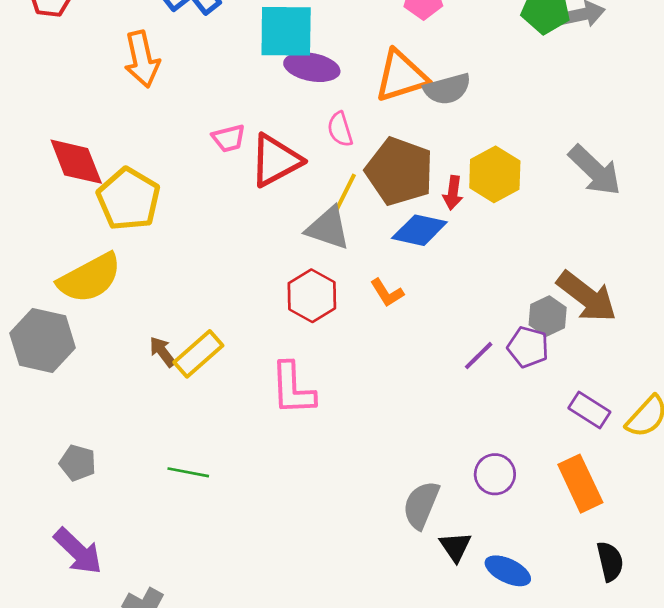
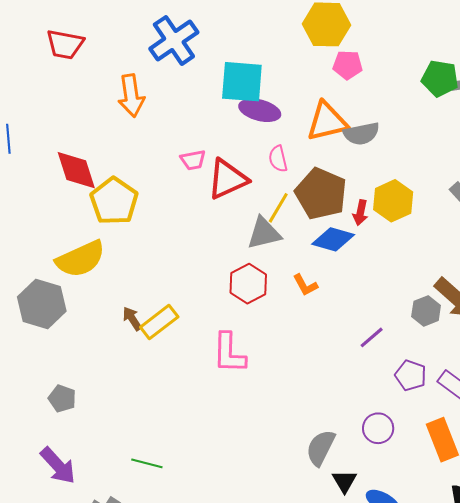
gray triangle: (328, 228) -> (264, 233), turned -36
purple pentagon: (528, 347) -> (411, 375), moved
green line: (188, 472) -> (147, 463), moved

